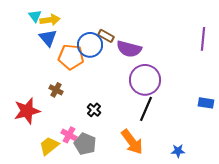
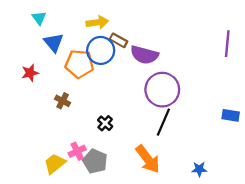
yellow arrow: (50, 20) -> (97, 22), moved
red star: (27, 111) -> (30, 73), moved, size x0.6
pink cross: (69, 135) -> (77, 151), turned 35

